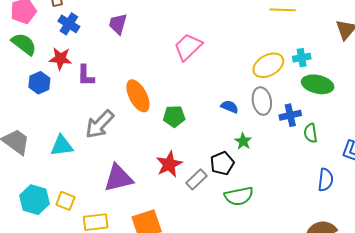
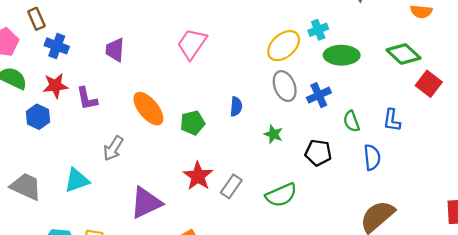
purple trapezoid: (118, 24) -> (115, 50), moved
blue semicircle: (230, 107) -> (236, 107), moved, turned 84
gray arrow: (100, 124) -> (113, 148), size x0.7
green semicircle: (311, 133) -> (351, 121), moved
black pentagon: (222, 163) -> (318, 153), moved, turned -30

